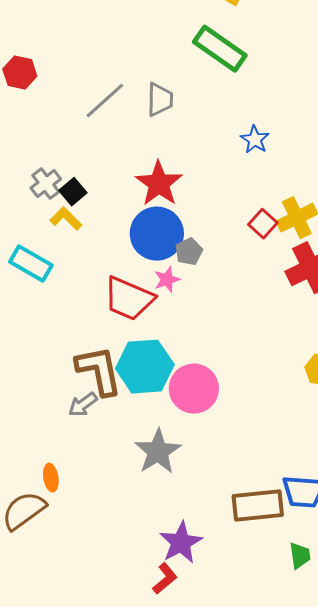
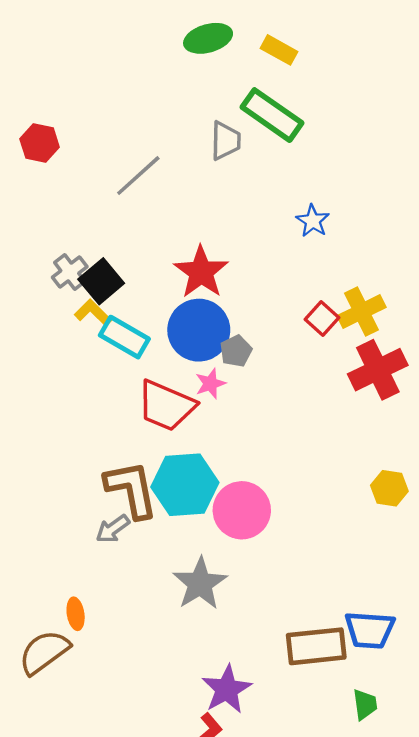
gray trapezoid: (160, 100) -> (226, 141), moved
black square: (73, 192) -> (101, 281), size x1.4
cyan rectangle: (31, 264) -> (124, 337), moved

